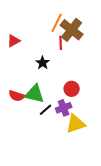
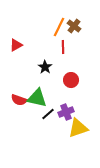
brown cross: (72, 30) -> (74, 26), moved, size x0.6
red circle: (72, 89) -> (71, 80), moved

